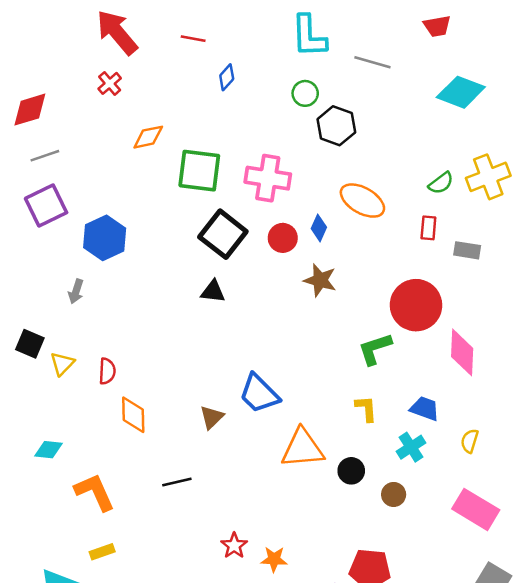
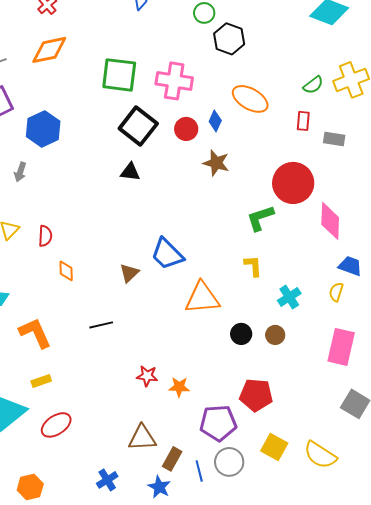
orange diamond: (148, 137) -> (49, 50), moved, size x1.4
blue trapezoid: (425, 409) -> (350, 266), moved
orange diamond: (133, 415) -> (66, 271), size x0.7
black circle: (351, 471) -> (241, 334), moved
pink rectangle: (476, 509) -> (341, 347), turned 72
red star: (234, 546) -> (147, 376), turned -30

